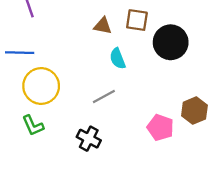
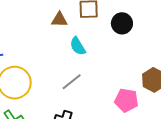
black circle: (171, 42) -> (122, 23), size x0.7

